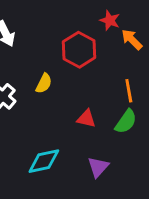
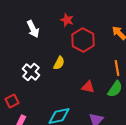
red star: (110, 20) -> (67, 20), moved

